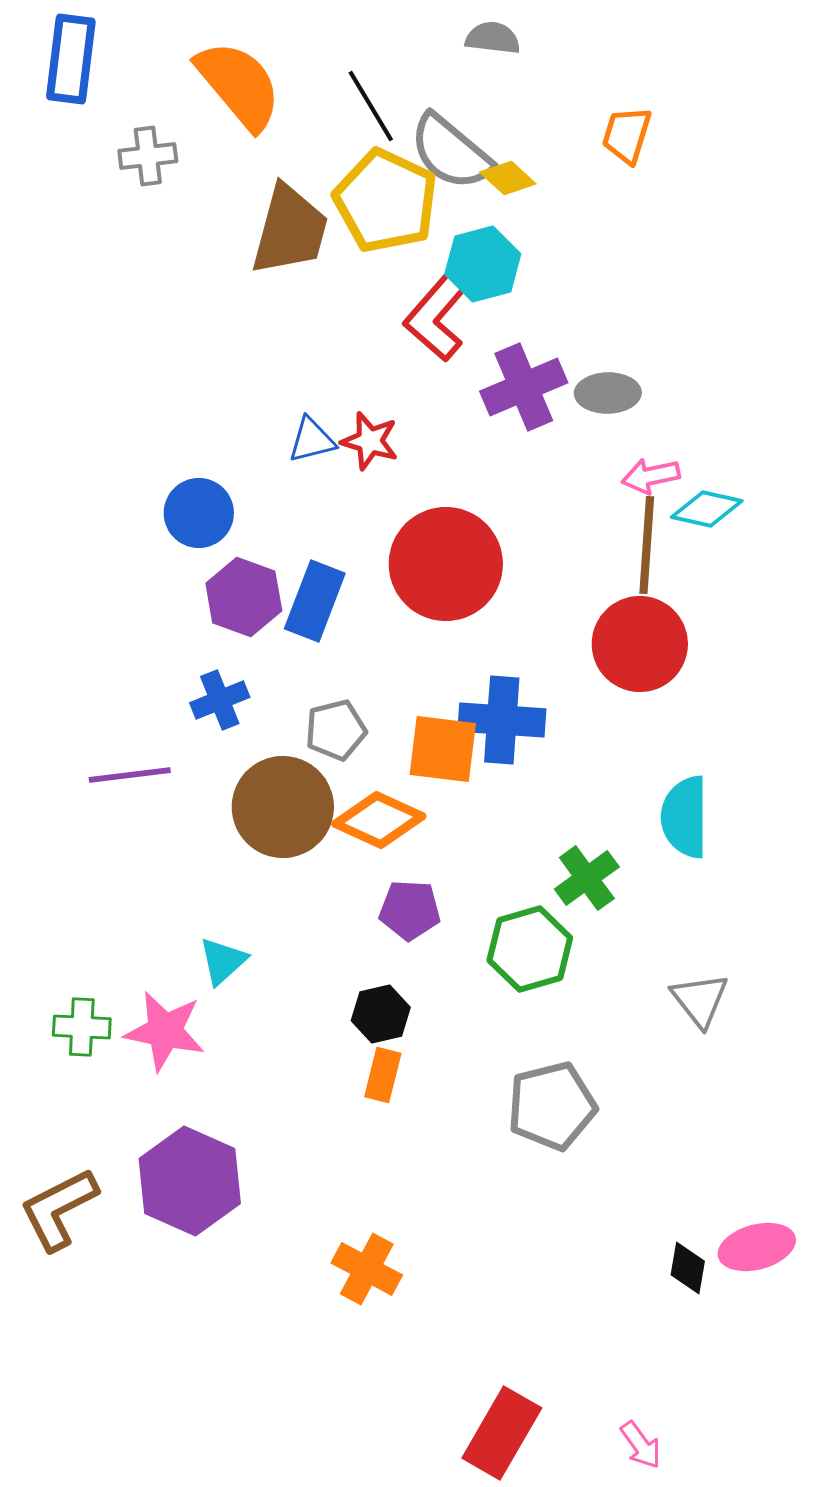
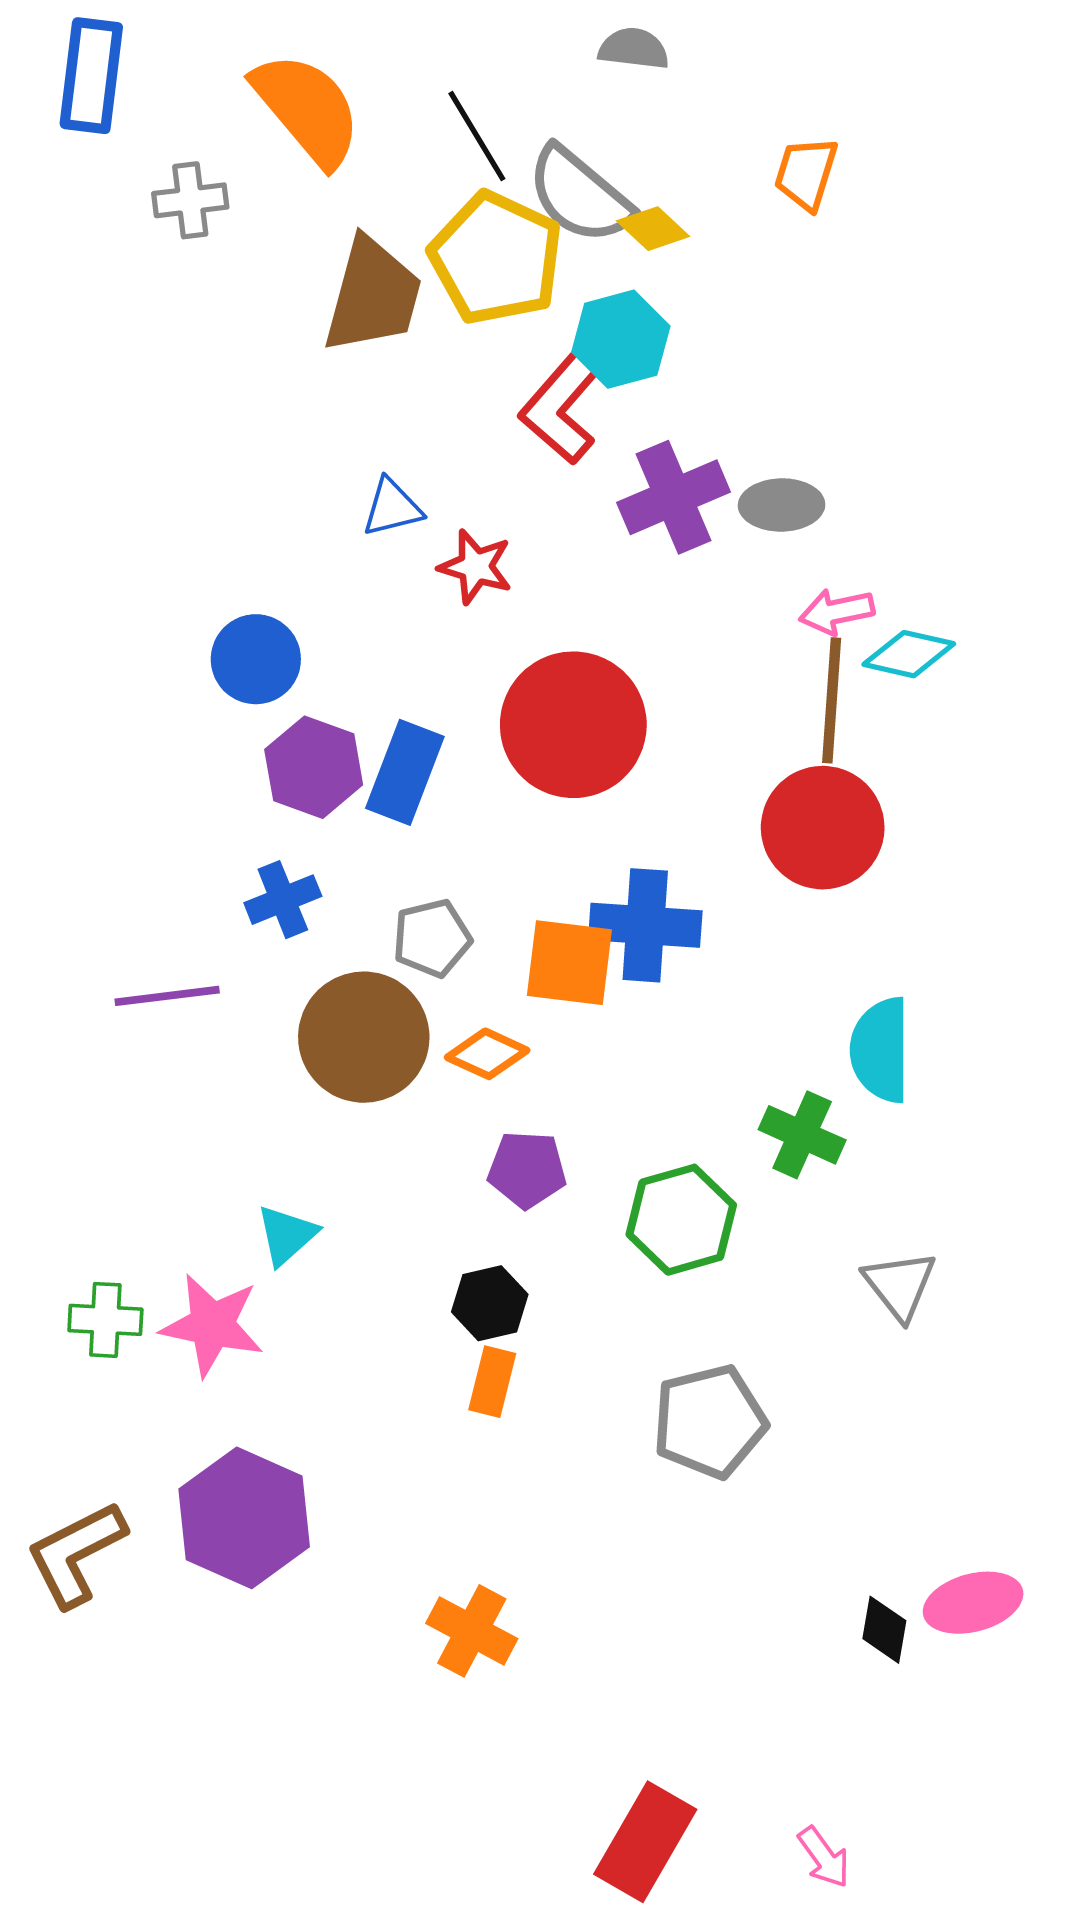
blue triangle: (312, 440) -> (392, 508), moved
orange diamond: (379, 820) -> (487, 1054), size x0.7
green cross: (587, 878) -> (802, 1135), moved, turned -30

